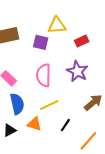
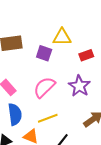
pink semicircle: (44, 75) -> (44, 87), turned 40

